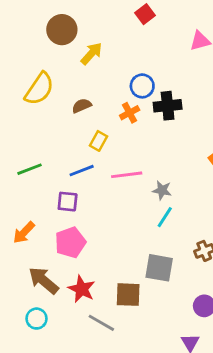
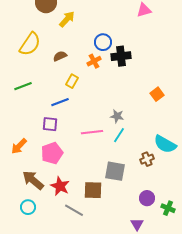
green line: (29, 169) -> (23, 86), moved
pink line: (127, 175) -> (92, 132), moved

